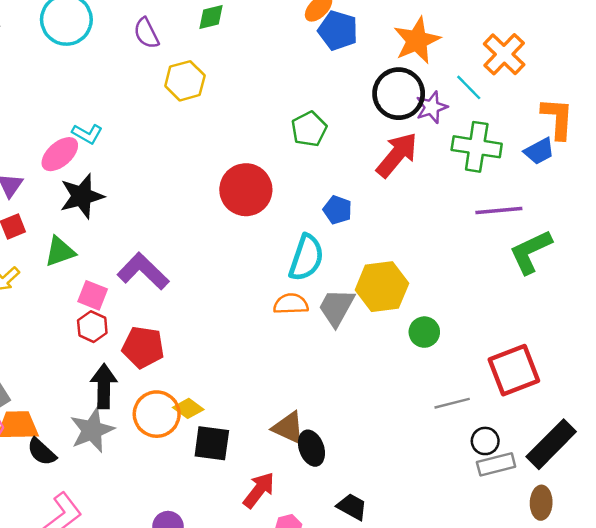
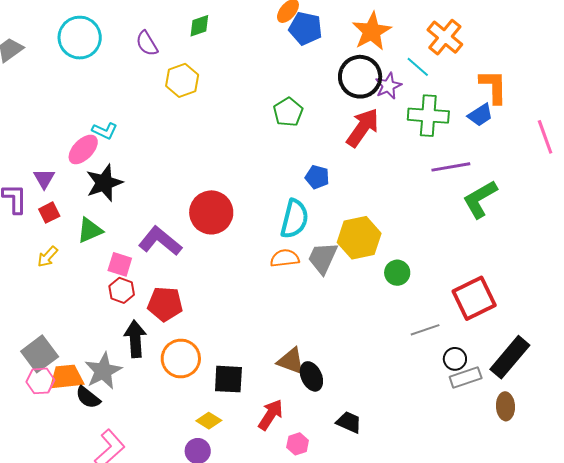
red circle: (246, 190) -> (211, 212), moved
yellow diamond: (188, 408) -> (209, 421), moved
gray star: (92, 430) -> (103, 371), moved

